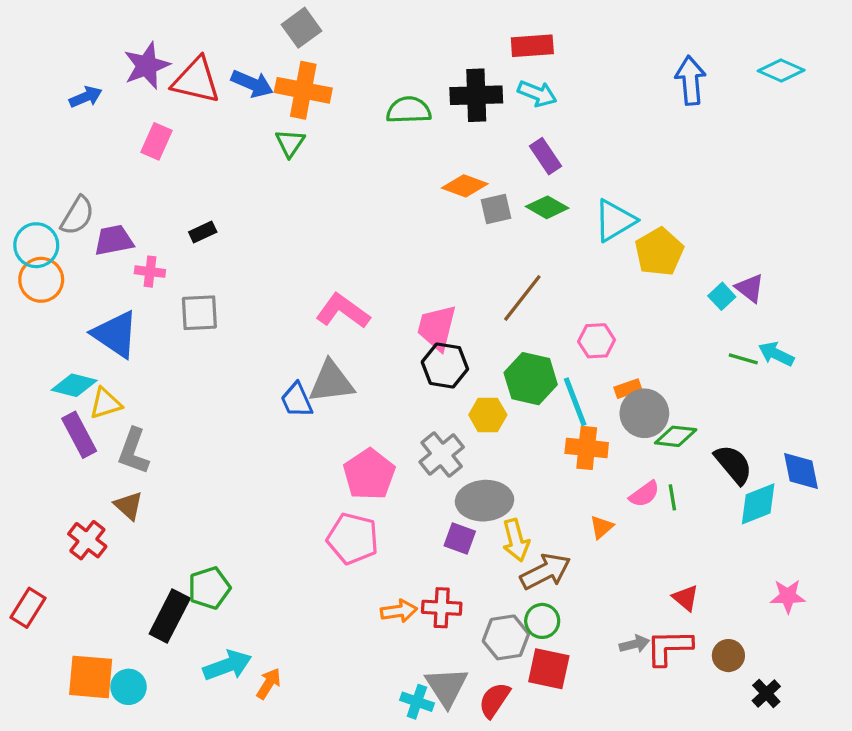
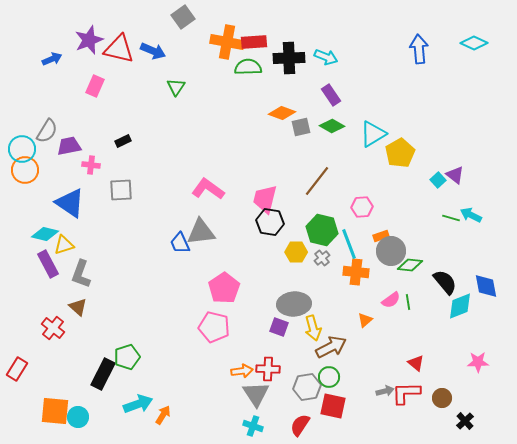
red rectangle: (532, 46) -> (254, 42), moved
orange cross: (303, 90) -> (227, 42), moved
gray cross: (442, 454) -> (322, 258), moved, size x0.6
gray triangle: (447, 687) -> (256, 394), moved

